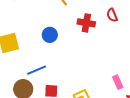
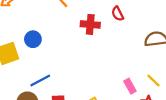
blue circle: (50, 35) -> (33, 39), moved

